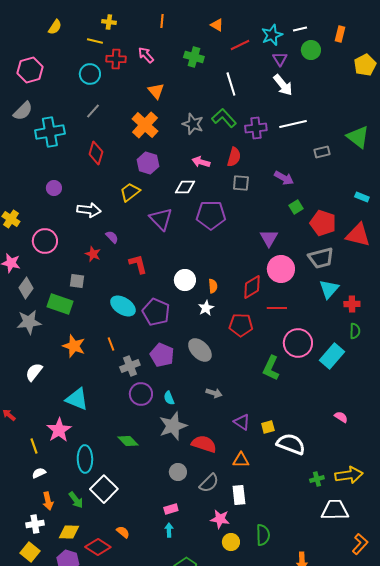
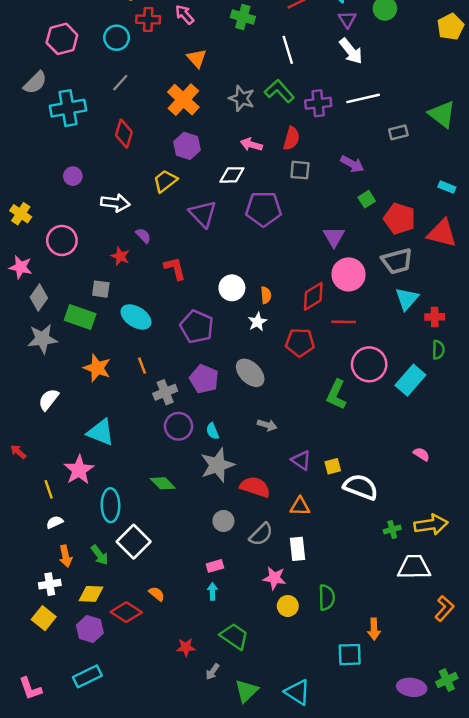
pink hexagon: (30, 70) -> (62, 39), moved
cyan ellipse: (123, 306) -> (136, 317), moved

